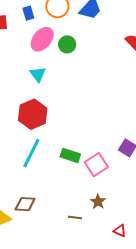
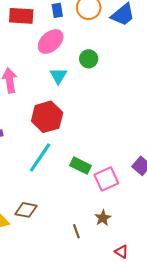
pink ellipse: (42, 39) -> (51, 41), moved
green circle: (67, 44) -> (89, 59), moved
brown line: (75, 217) -> (76, 231), turned 56

